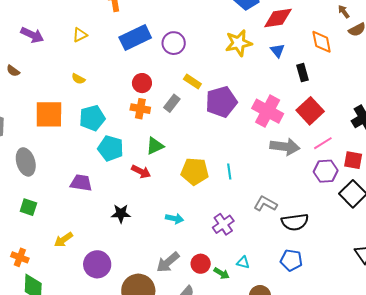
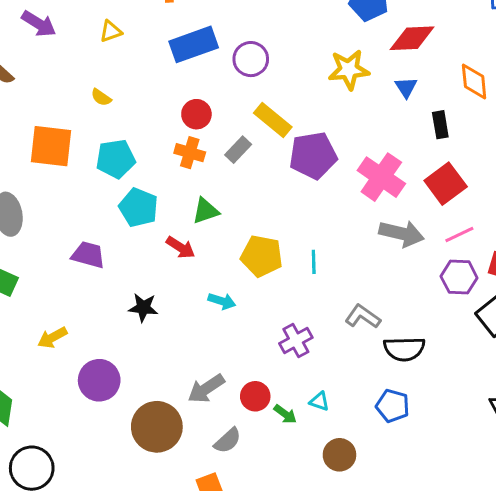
yellow rectangle: (192, 81) -> (273, 120), size x1.4
cyan arrow: (175, 218) -> (222, 301), moved

